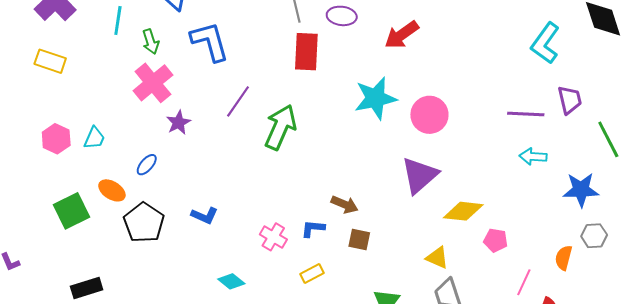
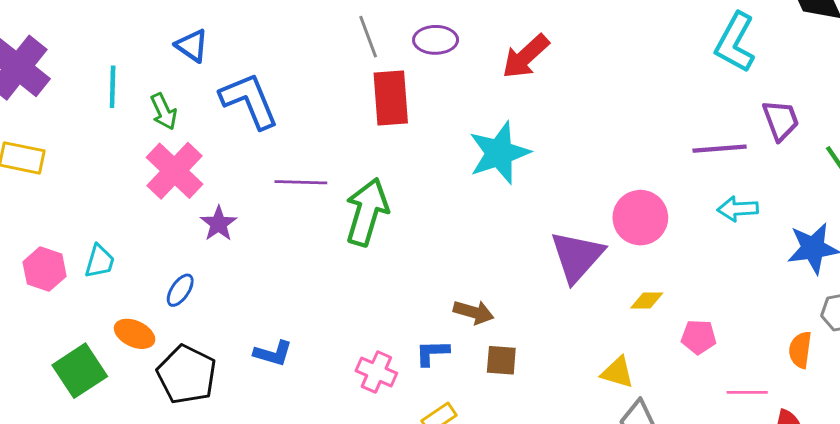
purple line: (238, 101) -> (301, 182), turned 64
pink circle: (429, 115) -> (640, 218), moved
yellow diamond: (463, 211) -> (647, 300), size x0.6
pink line: (524, 282) -> (747, 392), turned 72

